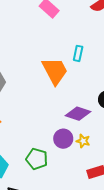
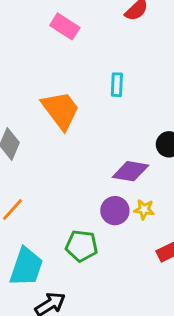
orange trapezoid: (55, 71) -> (61, 110), moved

